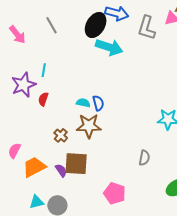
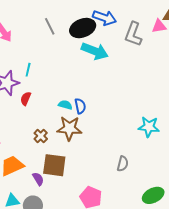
gray line: (52, 25) -> (50, 26), moved
black ellipse: (96, 25) -> (83, 28), turned 35
purple semicircle: (61, 170) -> (38, 179), moved

